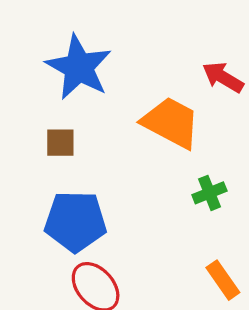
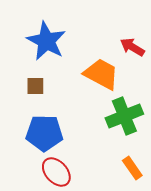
green cross: (209, 193) -> (124, 116), size x1.8

